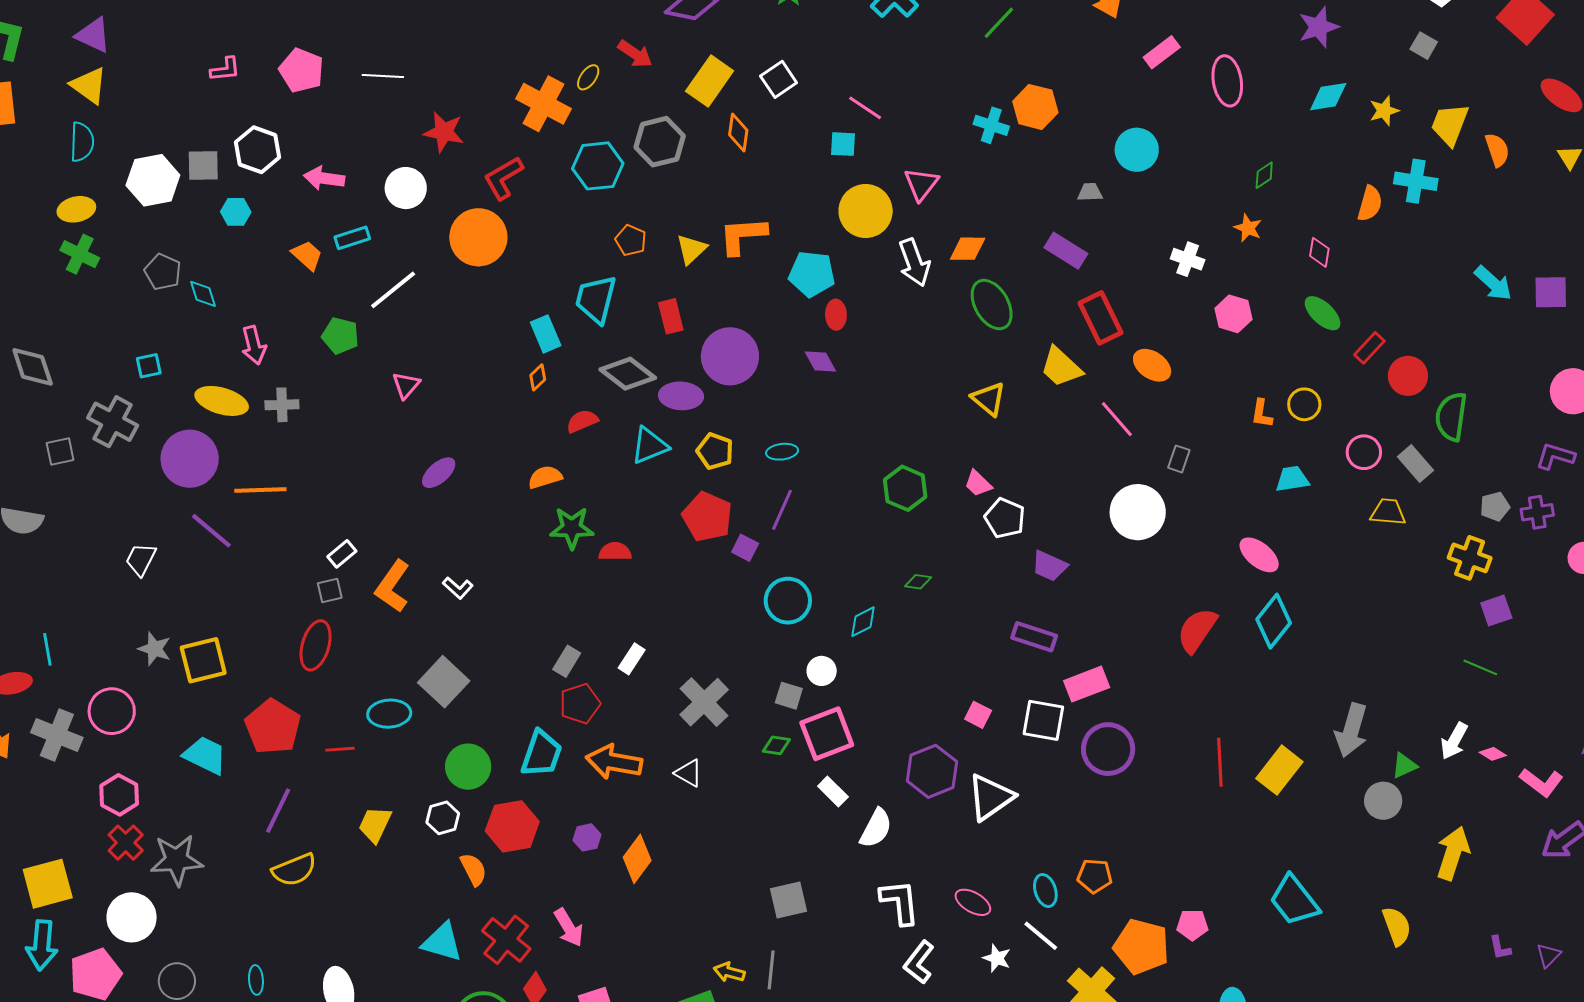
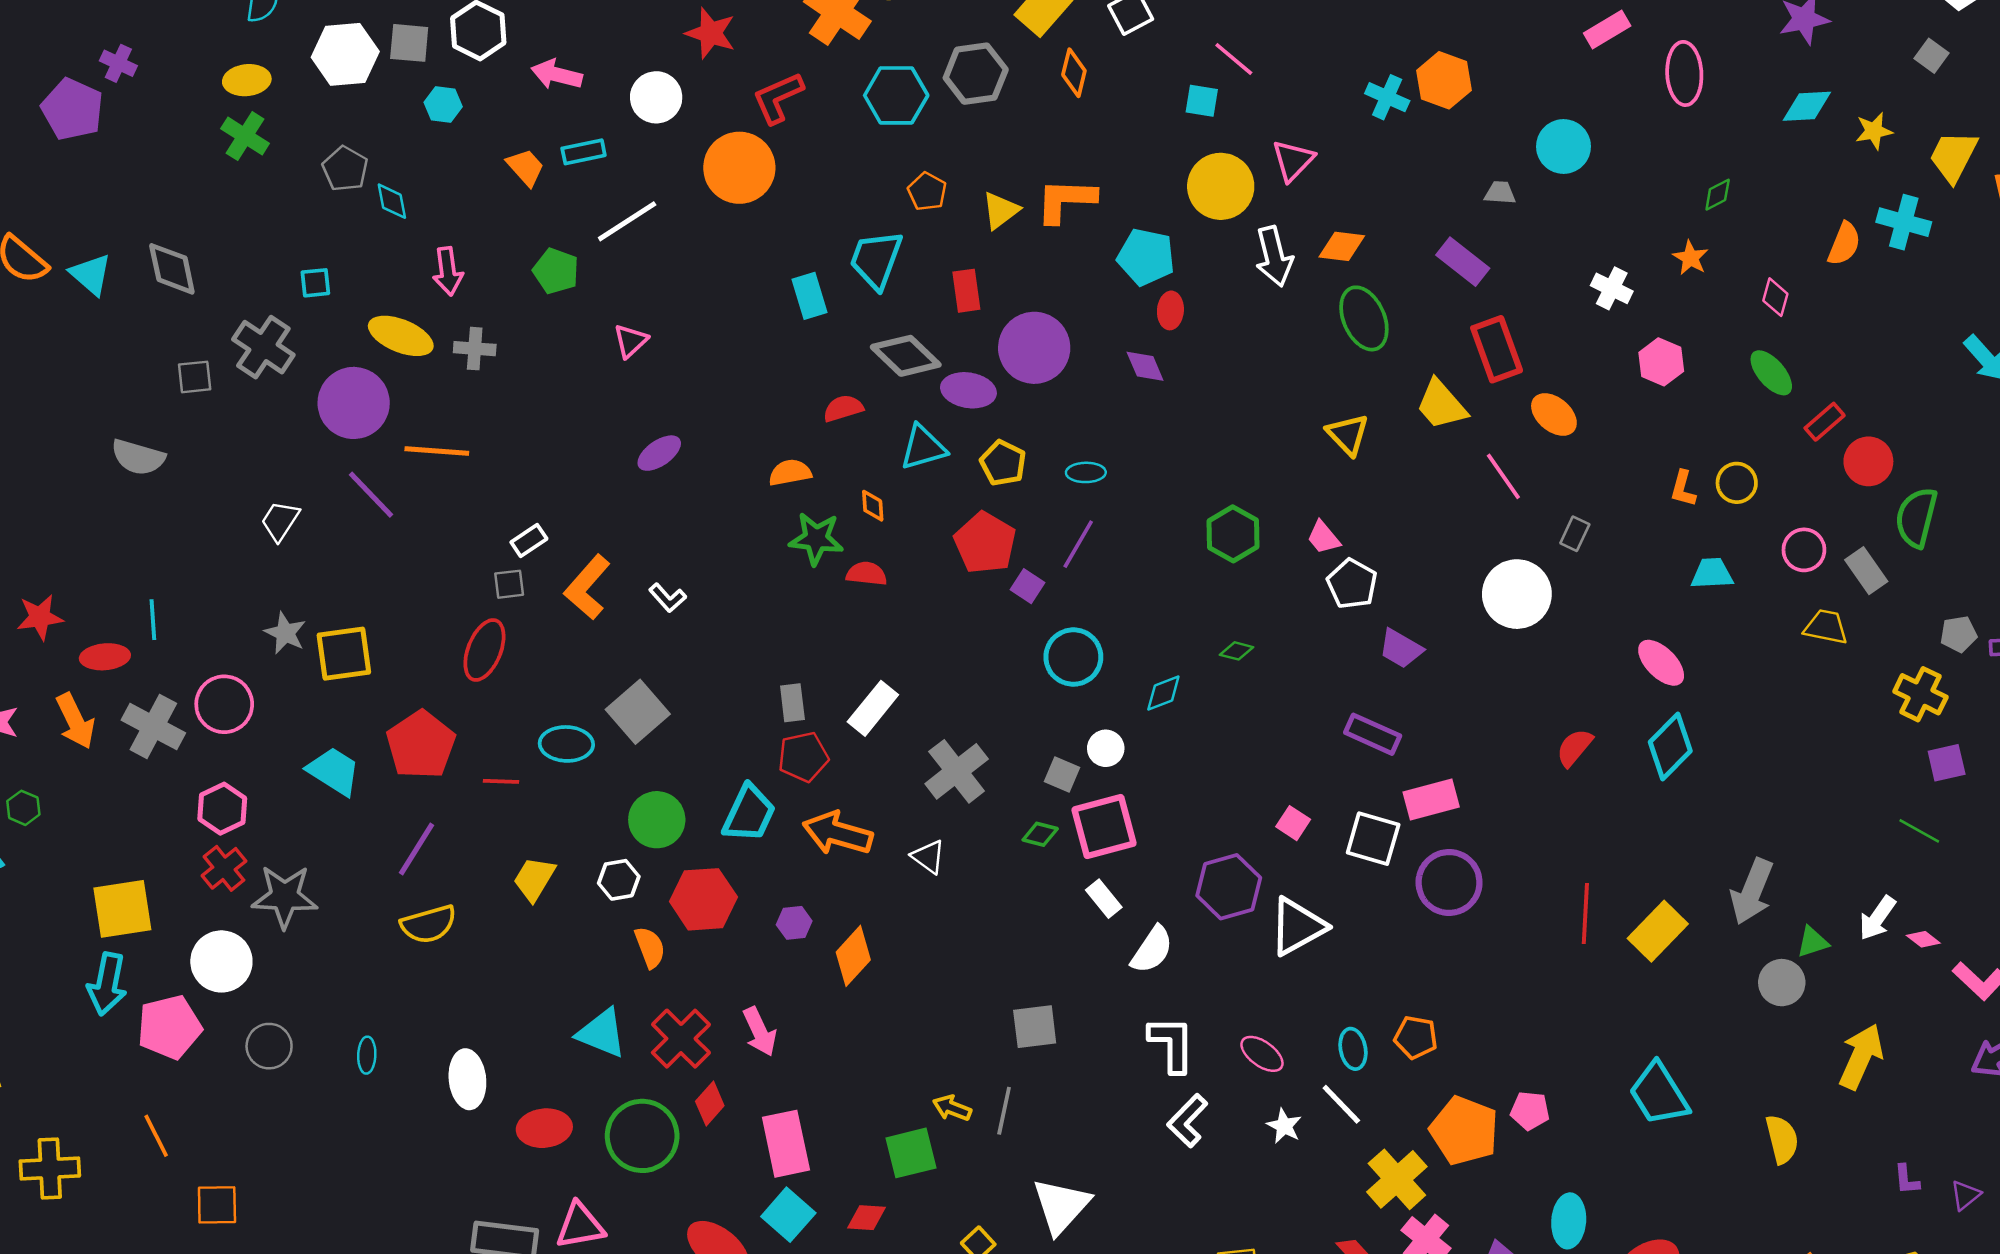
orange diamond: (538, 377) -> (873, 506), moved, turned -56
red semicircle: (1197, 630) -> (1574, 748), size x0.7
white rectangle: (632, 659) -> (873, 708), size x1.4
gray rectangle: (567, 661) -> (792, 703), turned -44

